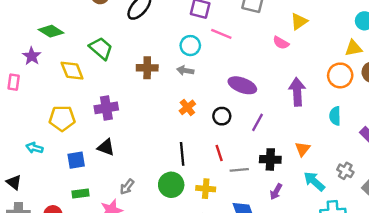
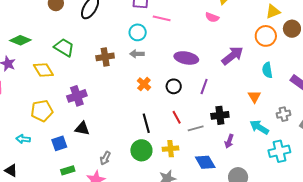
purple arrow: (297, 92) -> (233, 56), turned 65
orange triangle: (303, 149) -> (254, 97), moved
gray cross: (345, 171) -> (284, 114), turned -32

